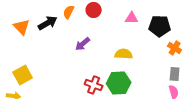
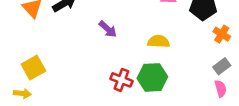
purple arrow: (83, 44) -> (108, 29), turned -98
gray rectangle: (175, 74) -> (222, 66), turned 48

